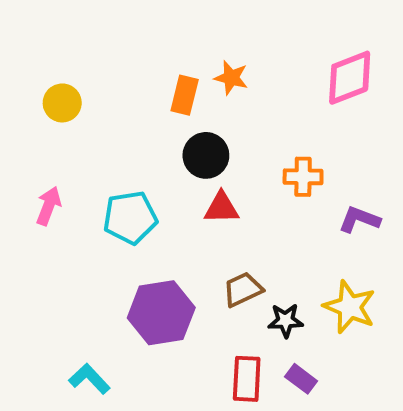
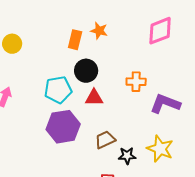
cyan pentagon: (130, 218) -> (58, 90), moved
purple L-shape: (359, 220) -> (165, 104), size x1.4
purple hexagon: (161, 313) -> (63, 127), moved

